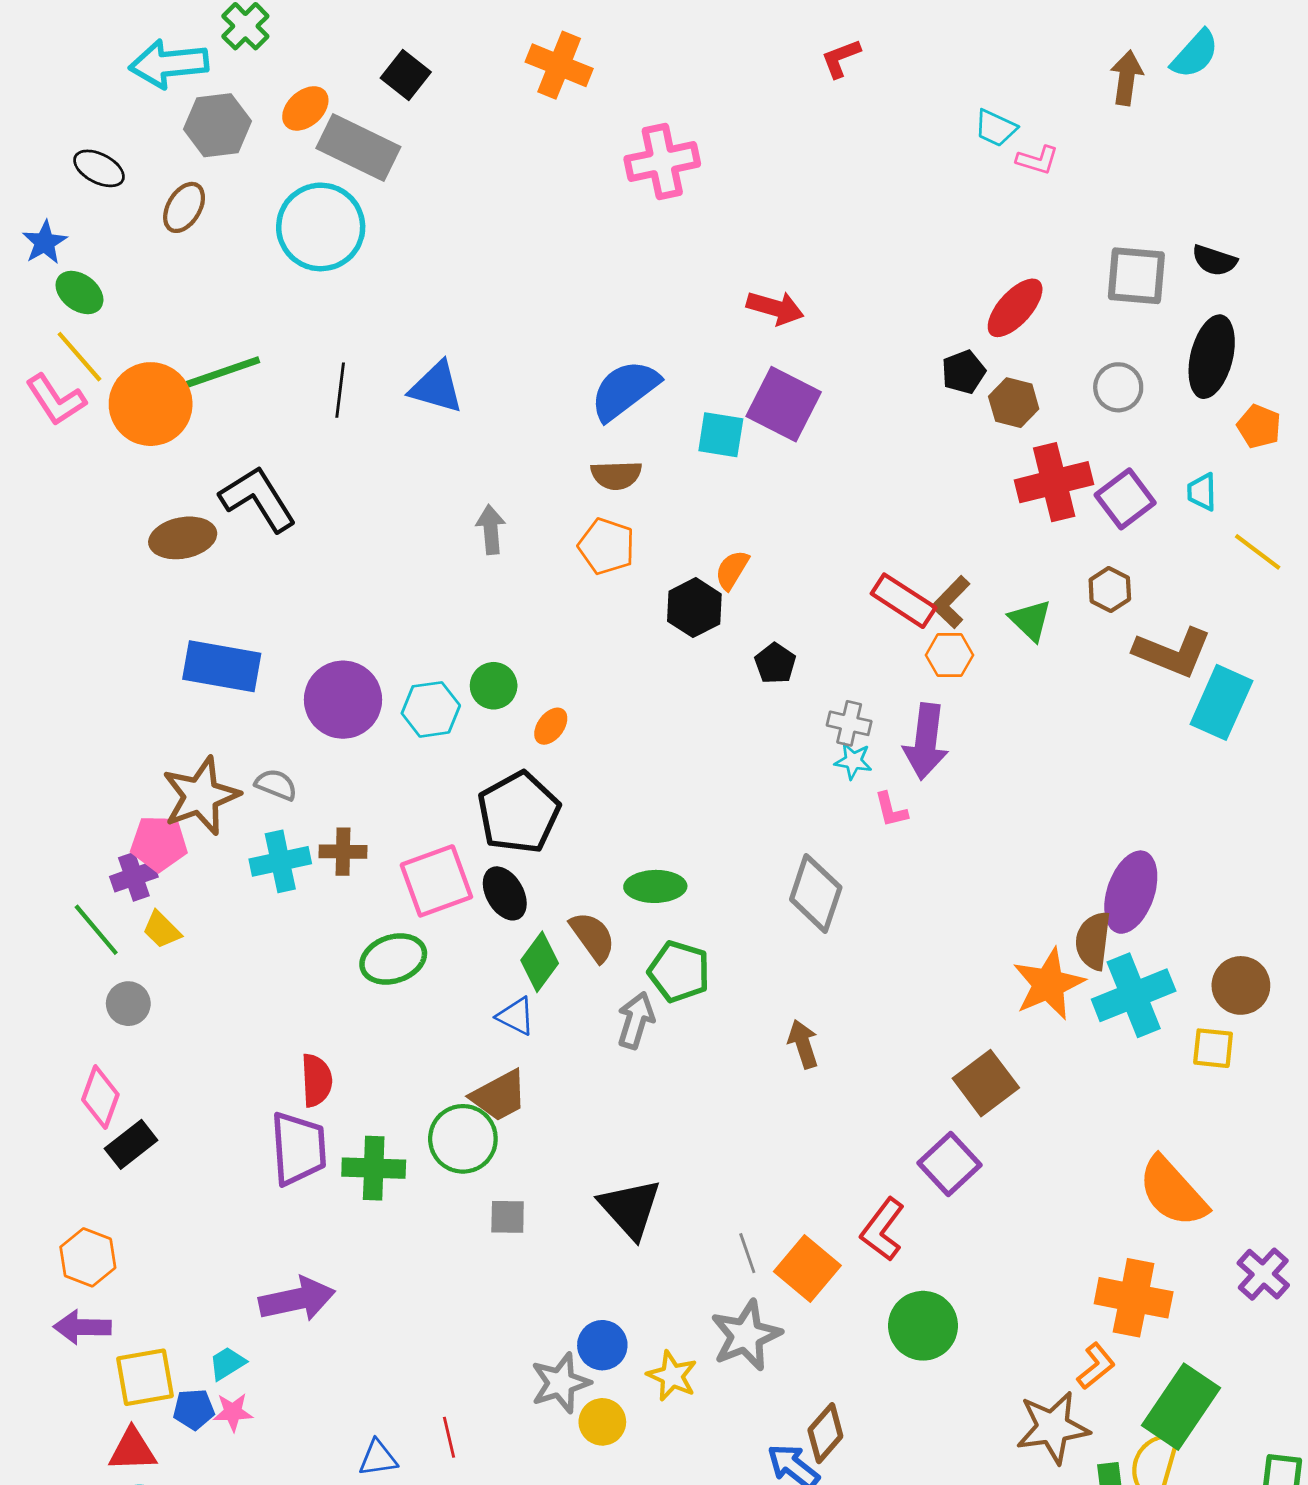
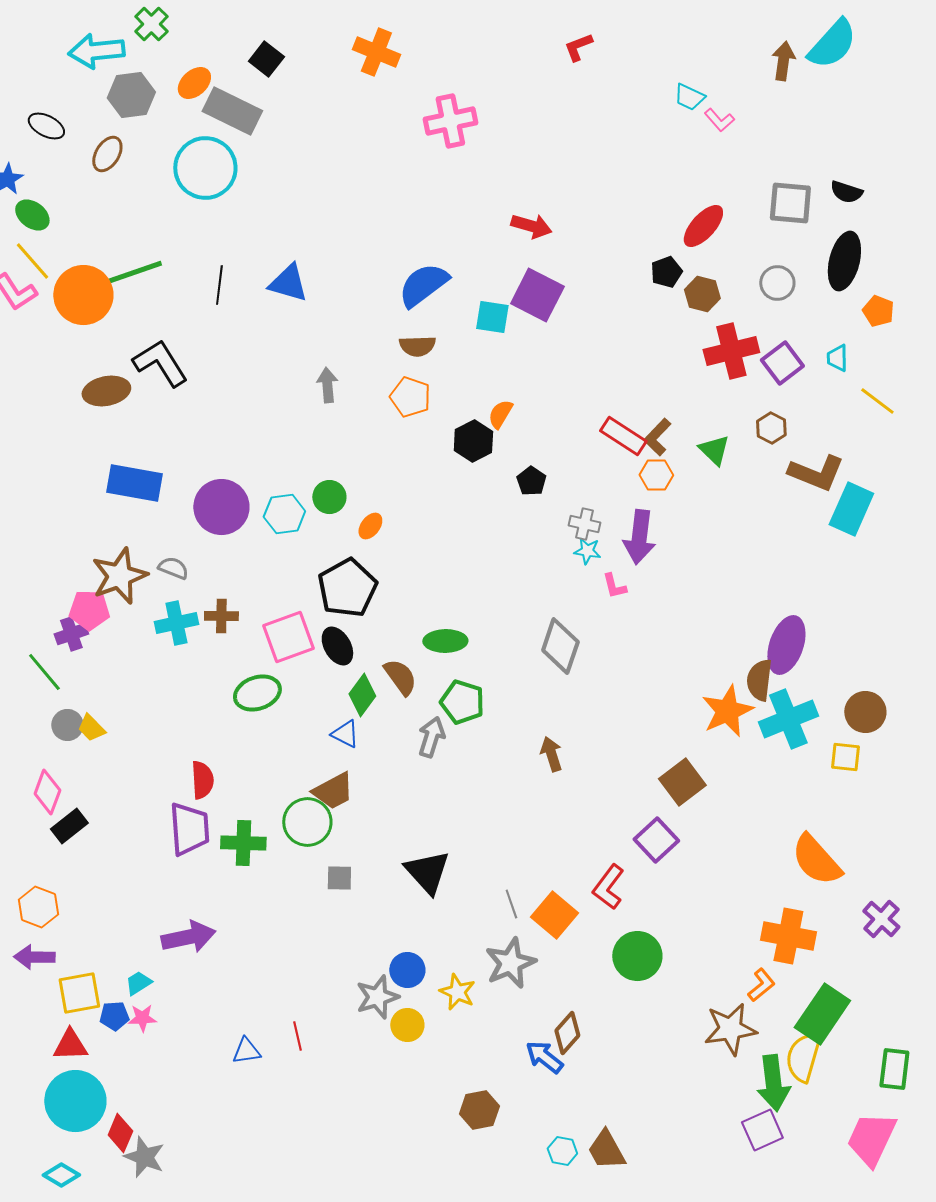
cyan semicircle: (1195, 54) -> (832, 44), size x1.4
pink L-shape: (1037, 160) -> (719, 120), turned 32
yellow trapezoid: (162, 930) -> (91, 728), moved

